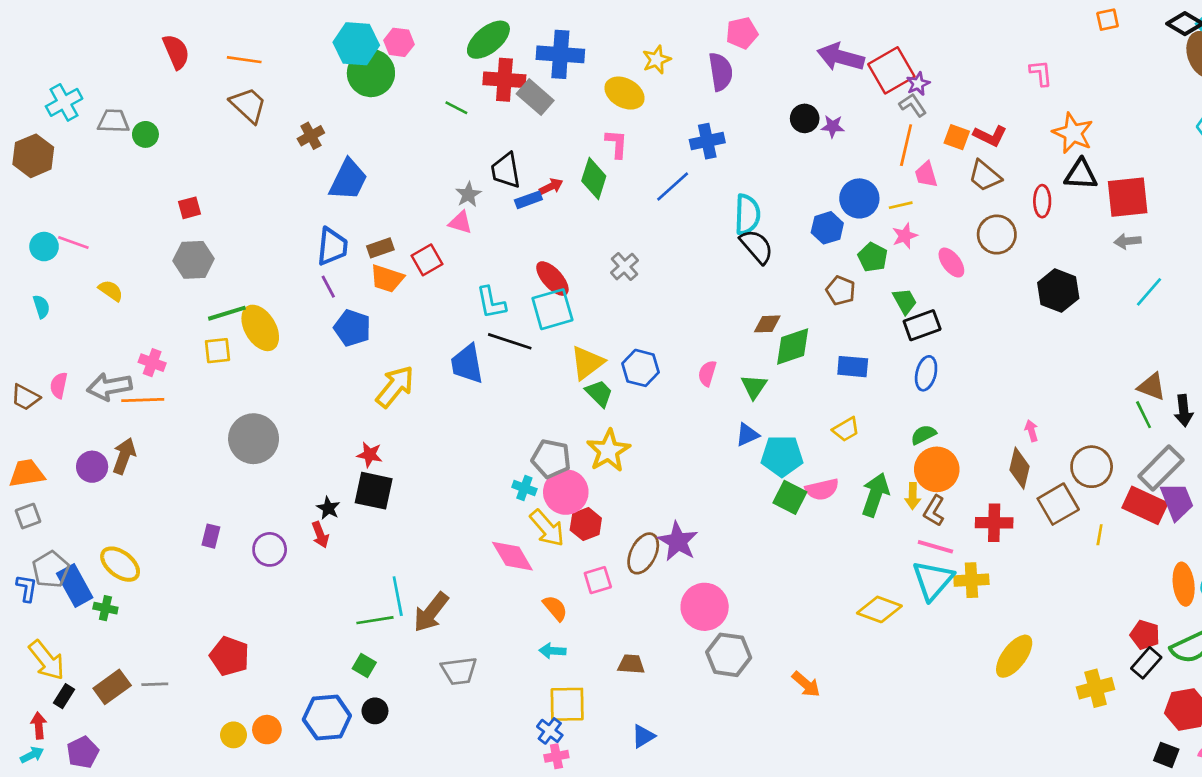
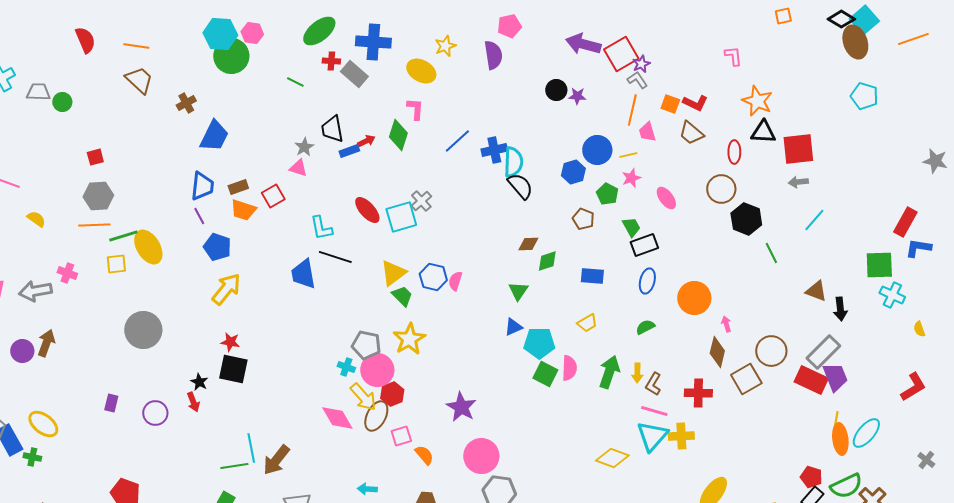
red cross: (504, 80) -> (331, 61), size x0.6
blue cross: (707, 141) -> (494, 150), moved
brown circle: (997, 235) -> (721, 189), moved
cyan square: (552, 309) -> (401, 217), moved
green diamond: (793, 347) -> (547, 261), size x0.7
pink semicircle: (707, 373) -> (455, 281), moved
yellow arrow: (395, 387) -> (226, 289), moved
orange line: (143, 400) -> (94, 225), moved
green line: (1144, 415) -> (771, 253), moved
orange circle: (937, 469) -> (694, 298), moved
pink semicircle: (822, 489) -> (569, 368), turned -75
yellow line: (1100, 535) -> (836, 419), moved
brown ellipse: (643, 553) -> (376, 416), moved
orange semicircle: (555, 608) -> (424, 455), moved

